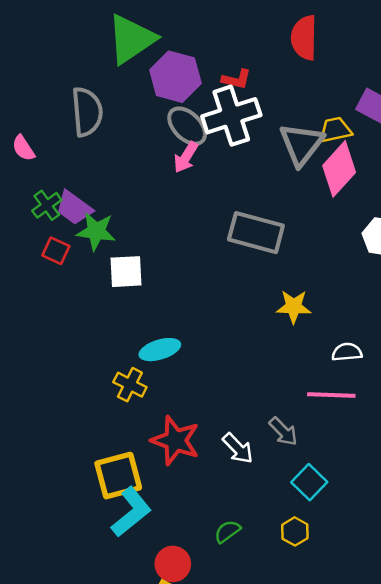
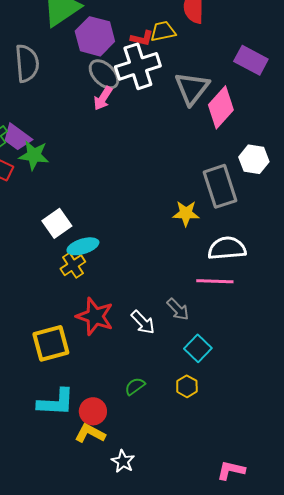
yellow trapezoid: (335, 130) -> (163, 31), moved
gray rectangle: (256, 233) -> (220, 186), moved, turned 57
white square: (126, 272) -> (57, 223), moved, turned -32
white semicircle: (347, 352) -> (227, 248), size x1.6
yellow cross: (130, 385) -> (73, 265), moved, turned 30
cyan L-shape: (131, 512) -> (56, 402), moved, turned 42

